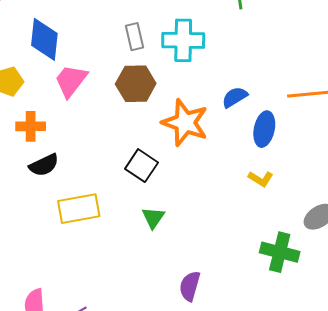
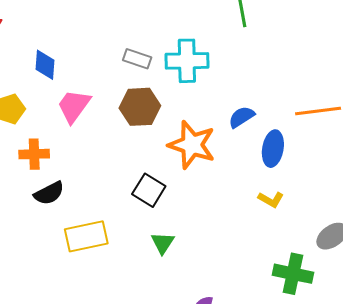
gray rectangle: (135, 37) -> (137, 59), turned -56
blue diamond: (44, 39) -> (45, 65), size x0.7

